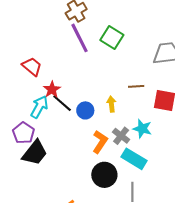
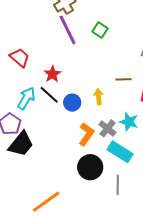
green square: (112, 37) -> (100, 30), size x0.7
red star: (52, 90) -> (52, 74), moved

